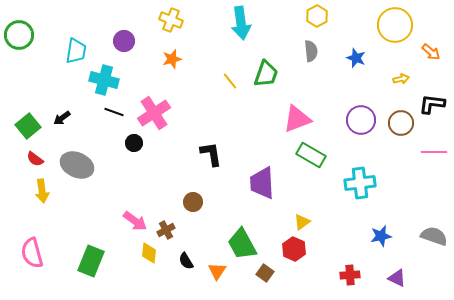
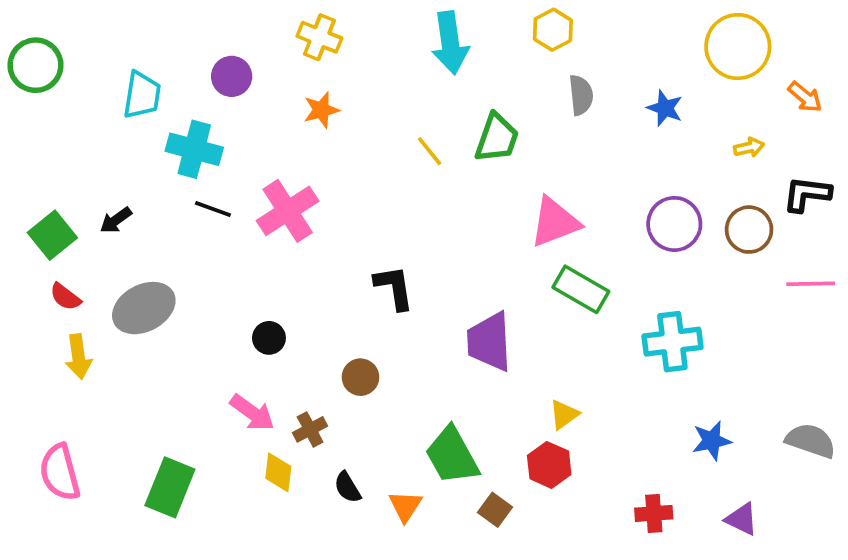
yellow hexagon: (317, 16) -> (553, 30), moved
black circle: (134, 143) -> (269, 338), moved
gray ellipse: (77, 165) -> (144, 308), turned -52

